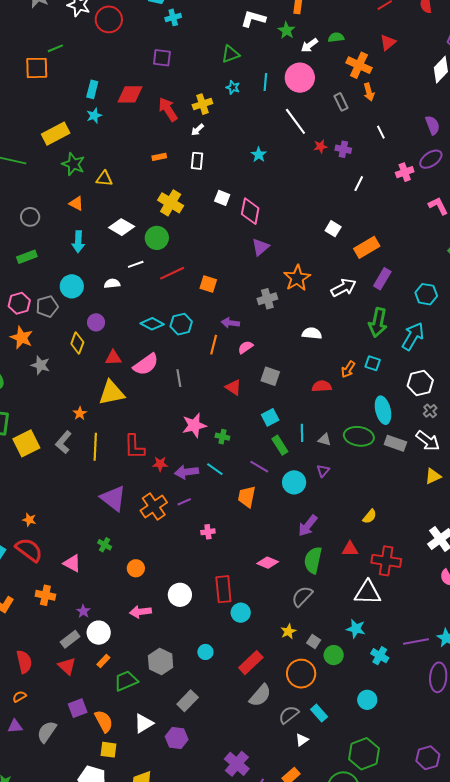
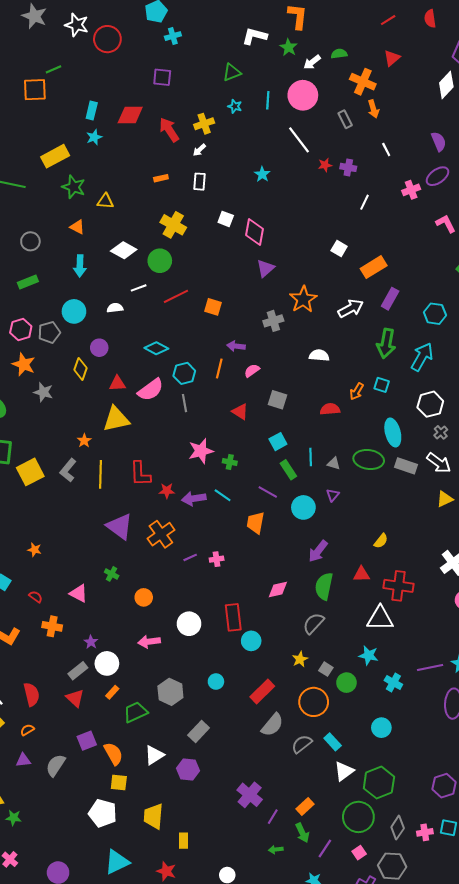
cyan hexagon: (181, 324) -> (184, 373), moved
purple line: (184, 502) -> (190, 557), moved
red semicircle: (29, 550) -> (36, 597), moved, size x0.5
pink diamond: (268, 563) -> (278, 590), turned -35
white triangle: (302, 740) -> (344, 771), moved, size x1.5

